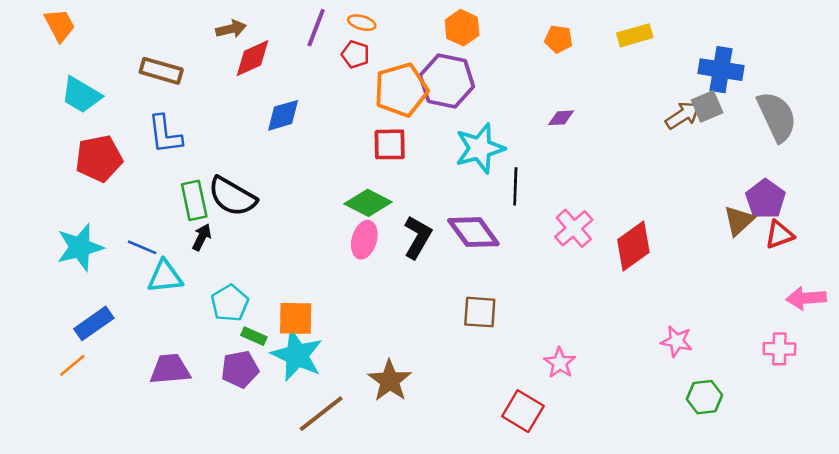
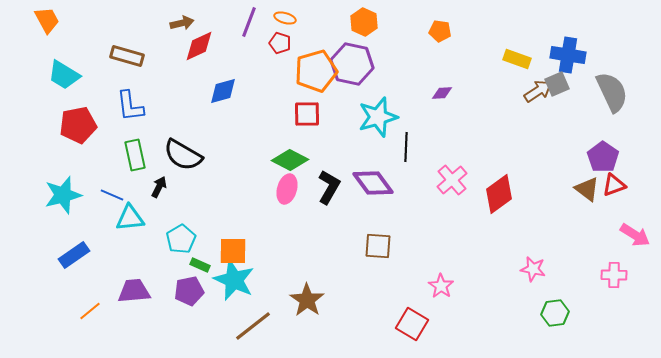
yellow rectangle: (635, 35) -> (517, 59), moved, turned 36
green rectangle: (194, 200) -> (135, 155), moved
brown triangle: (739, 221) -> (587, 189), moved, turned -40
pink arrow: (806, 298) -> (635, 235), turned -144
orange line: (72, 365) -> (90, 311), moved

